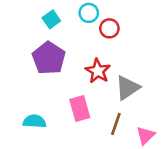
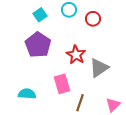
red circle: (109, 28) -> (93, 19), moved
brown line: (116, 124) -> (80, 103), moved

